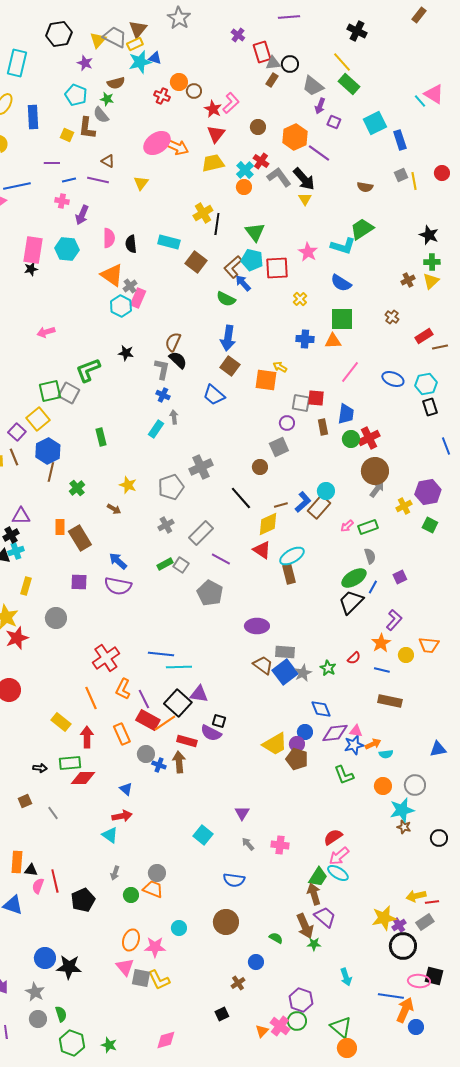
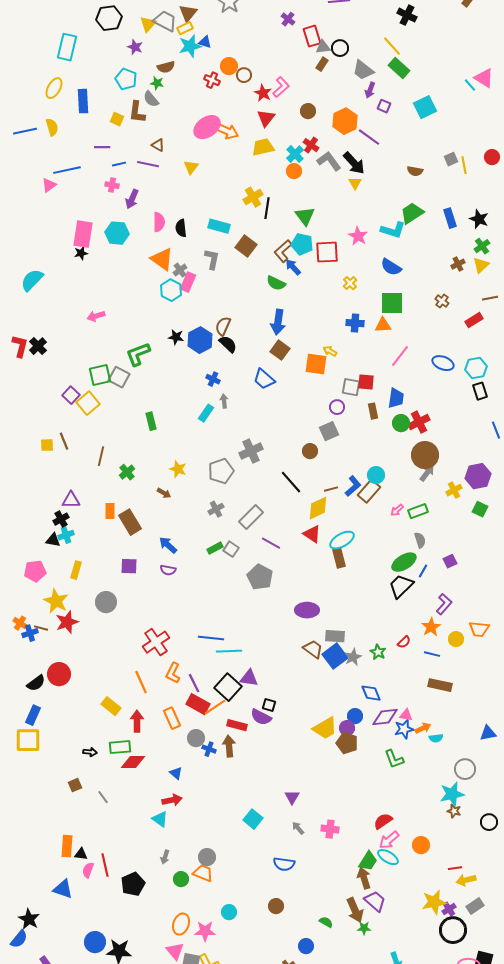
blue rectangle: (400, 140) -> (450, 218), moved
green cross: (432, 262) -> (482, 246), turned -35
brown line: (440, 347) -> (490, 298), moved
gray L-shape: (162, 369) -> (212, 259), moved
purple square: (17, 432) -> (71, 395), moved
blue hexagon: (48, 451) -> (200, 340), moved
purple semicircle: (118, 586) -> (168, 570), size x0.6
orange circle: (383, 786) -> (421, 845), moved
red line: (432, 902) -> (455, 868), moved
brown circle: (226, 922) -> (276, 906), size x0.6

